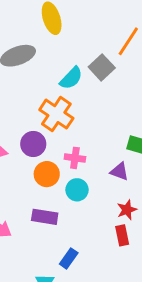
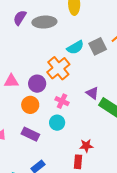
purple triangle: (119, 171) -> (92, 93), moved
orange circle: (47, 174) -> (30, 105), moved

